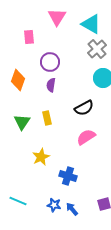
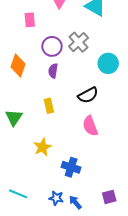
gray cross: (97, 49) -> (78, 42), moved
green triangle: (22, 122) -> (14, 117), moved
pink semicircle: (86, 137) -> (90, 126), turned -78

